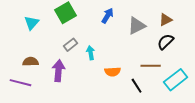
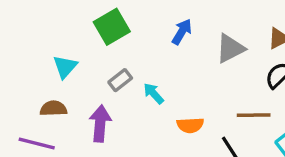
cyan triangle: (32, 23) -> (65, 67), moved
cyan arrow: (91, 53) -> (154, 93), turned -32

